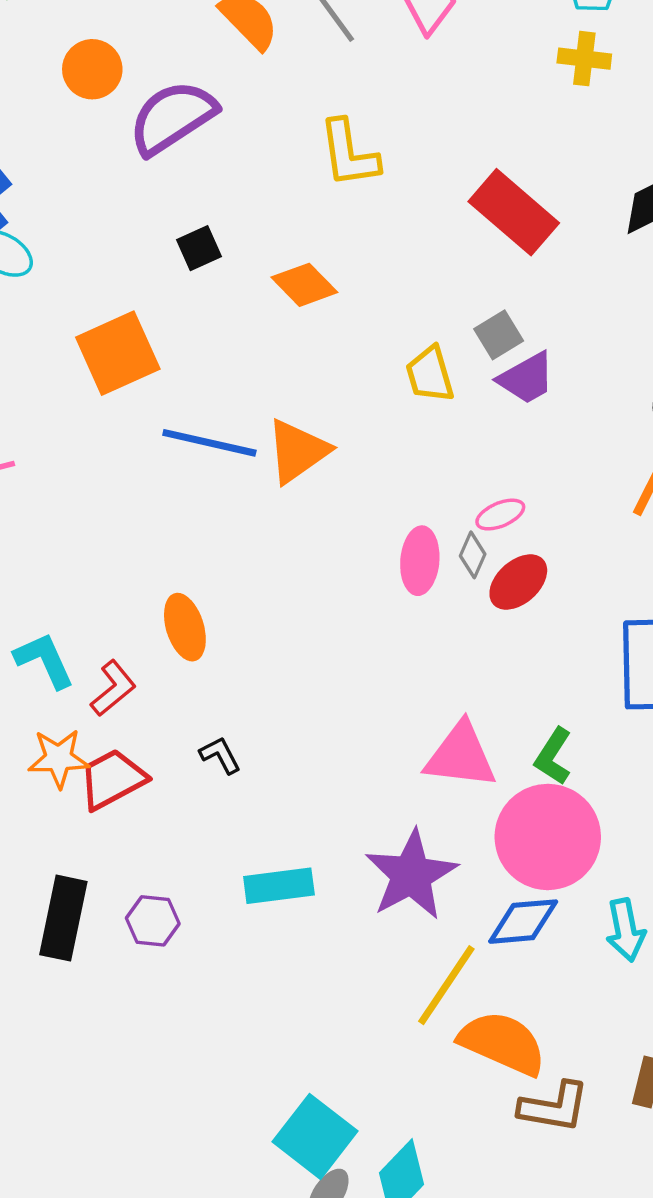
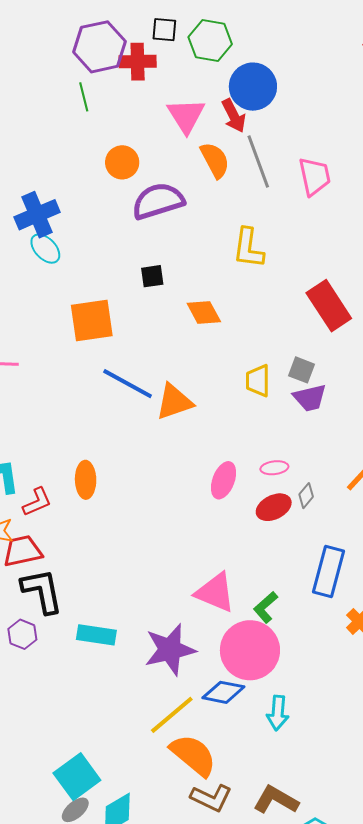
gray square: (499, 335) -> (301, 370), turned 36
gray diamond: (473, 555) -> (306, 496), moved
black L-shape: (220, 755) -> (42, 591), moved, size x2.0

